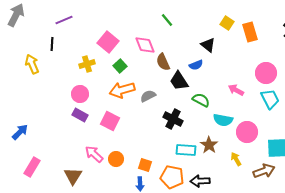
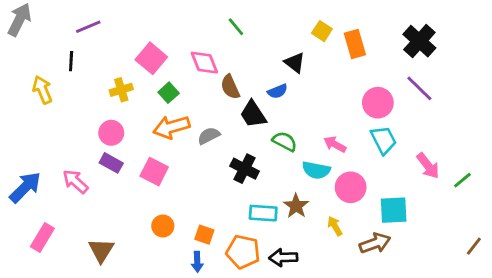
pink arrow: (236, 90) -> (335, 144), moved
blue arrow: (20, 132) -> (25, 187), size x1.4
pink arrow: (94, 154) -> (75, 182), moved

